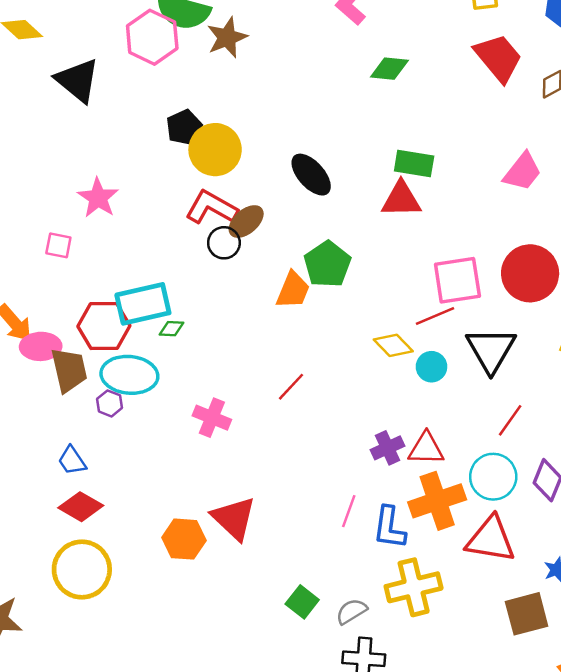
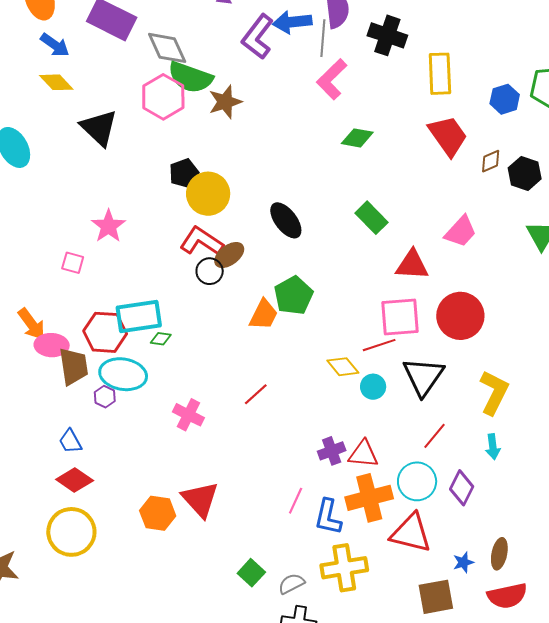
green rectangle: (414, 163) -> (372, 218), turned 32
red triangle: (401, 199) -> (412, 265), moved

